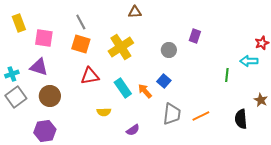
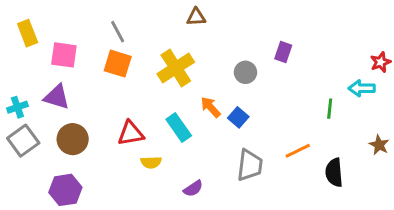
red triangle: (90, 76) -> (131, 133), moved
orange arrow: (145, 91) -> (211, 107), moved
orange line: (201, 116) -> (298, 151), moved
black semicircle: (241, 119) -> (334, 173), moved

